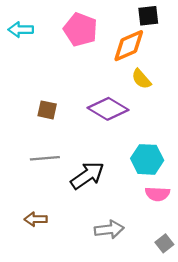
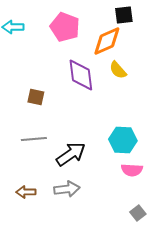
purple diamond: (108, 109) -> (81, 75), moved, turned 52
gray arrow: (109, 229) -> (67, 189), moved

